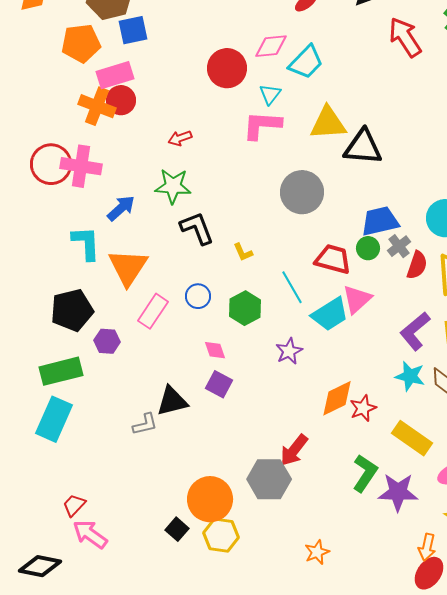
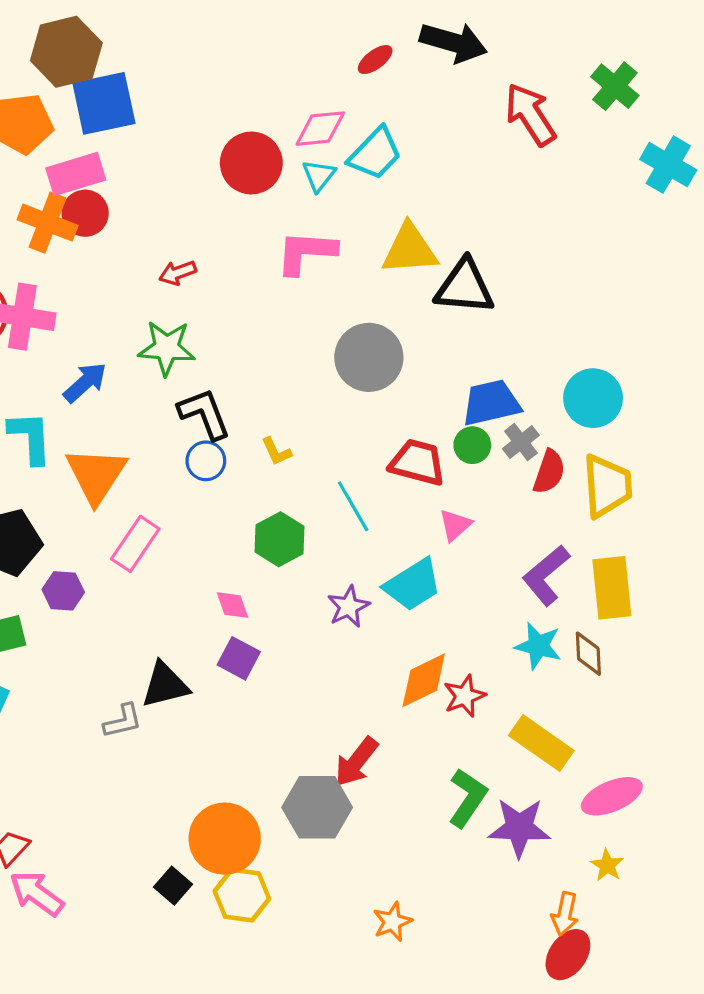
blue square: (133, 30) -> (104, 103), size x1.4
cyan triangle: (270, 94) -> (319, 176), moved
blue circle: (198, 296) -> (206, 461), moved
pink triangle: (357, 299) -> (455, 525), size x0.7
cyan trapezoid: (330, 314) -> (413, 585), moved

